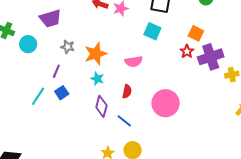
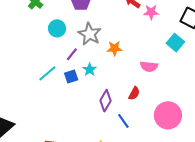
cyan circle: (28, 44) -> (57, 28), moved
gray star: (68, 47) -> (90, 34), size x1.6
orange star: (96, 54) -> (114, 48), size x0.7
cyan star: (97, 79) -> (90, 70), moved

